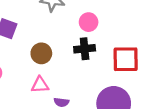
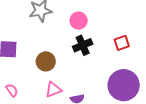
red square: (126, 59) -> (122, 43), size x0.6

